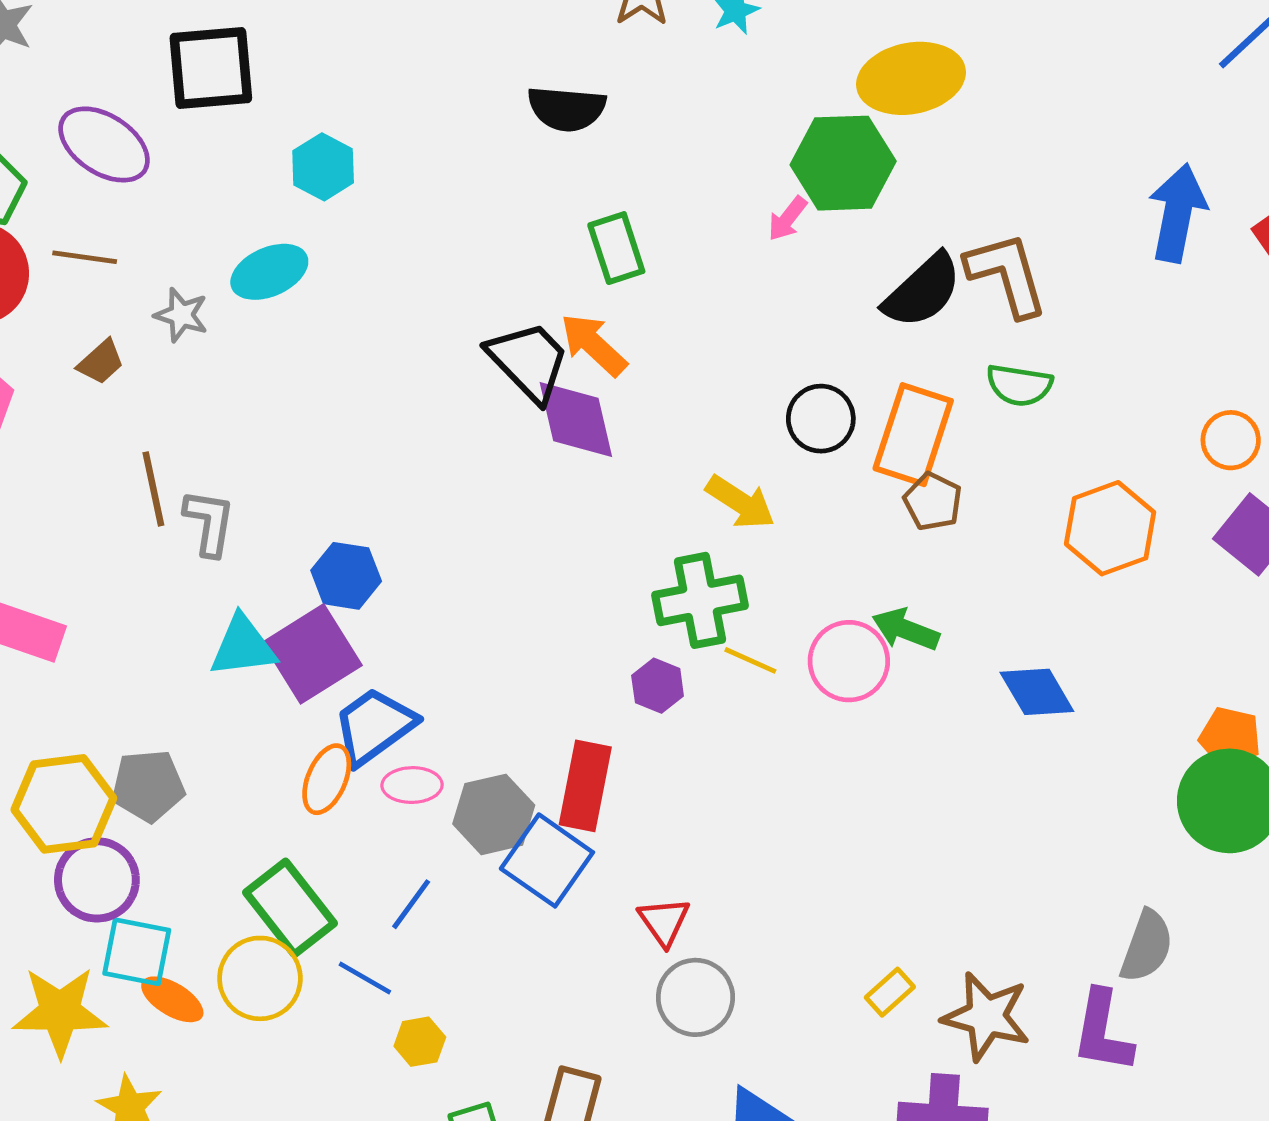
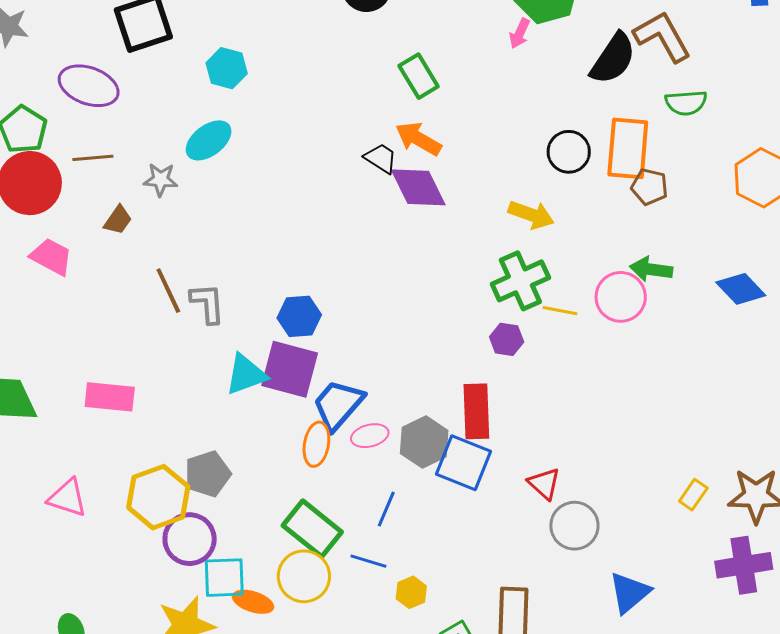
black trapezoid: (529, 361) -> (381, 158), size x0.6
purple square: (312, 654) -> (290, 369), turned -30

